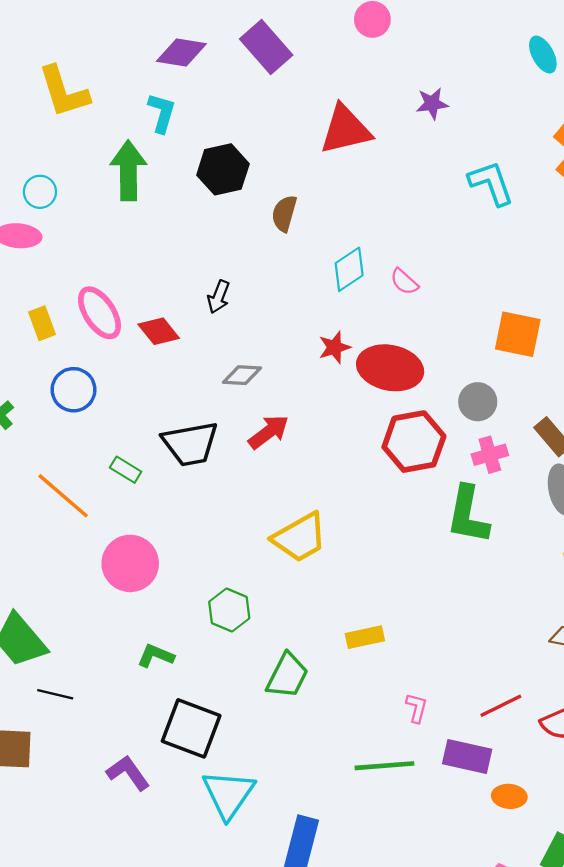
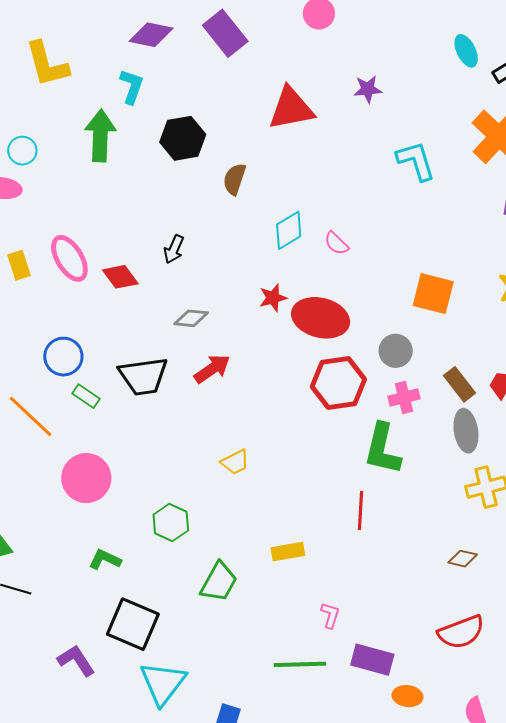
blue circle: (74, 390) -> (63, 357), moved
yellow trapezoid: (300, 537) -> (235, 462), size x0.6
red line: (501, 706) -> (360, 510), moved, turned -63

